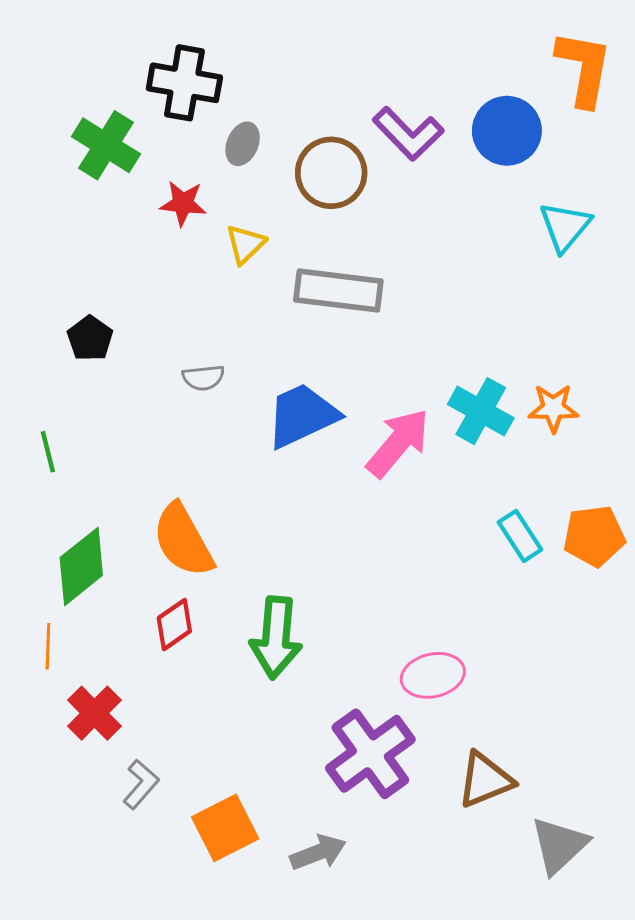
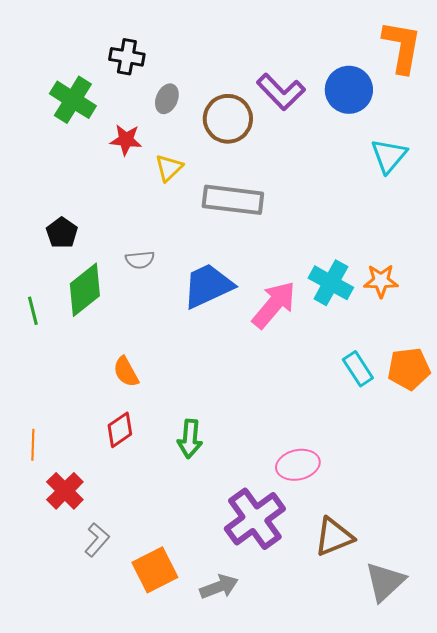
black cross: (184, 83) -> (127, 57), size x0.7
orange semicircle: (183, 540) -> (126, 372), size x0.6
green diamond: (81, 566) -> (85, 290), moved
green arrow: (276, 638) -> (190, 439), size x0.7

